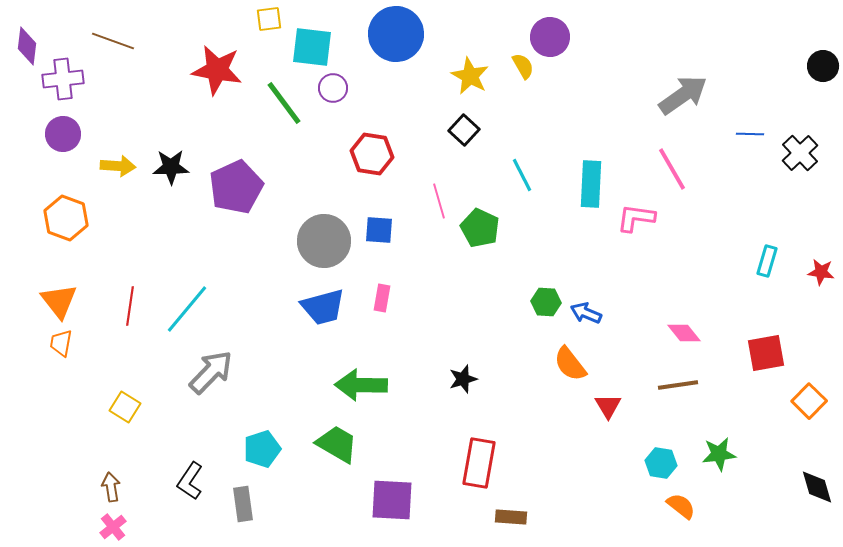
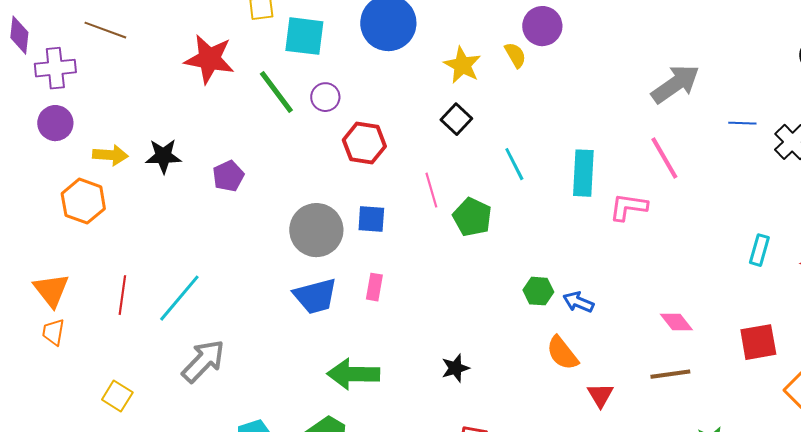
purple circle: (333, 88) -> (325, 97), moved
purple pentagon: (236, 187) -> (228, 176), size x0.6
orange hexagon: (66, 218) -> (83, 201), moved

